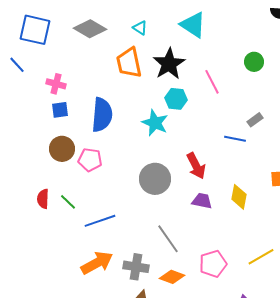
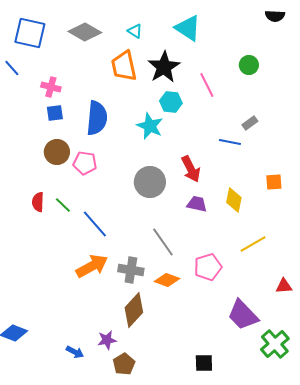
blue line: (100, 221) -> (95, 224), turned 68
yellow line: (261, 257) -> (253, 244), moved

